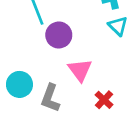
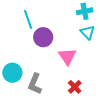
pink triangle: (80, 70) -> (67, 56), moved

